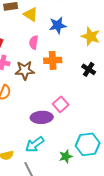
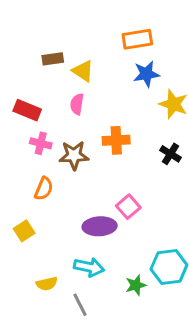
blue star: (58, 25) -> (146, 74), moved
pink semicircle: (34, 42) -> (77, 104), moved
cyan arrow: (35, 144) -> (89, 267), turned -132

